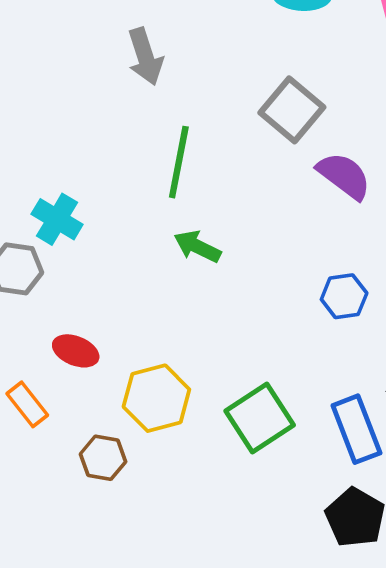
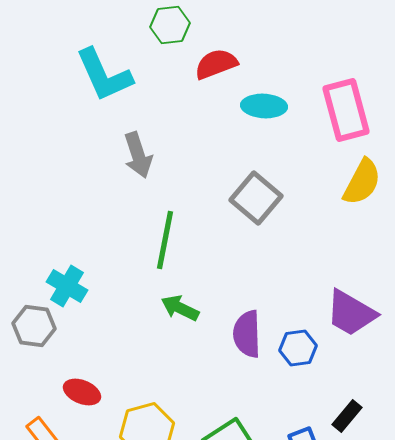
purple semicircle: (344, 176) -> (247, 334), moved, turned -129

